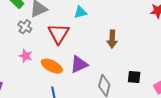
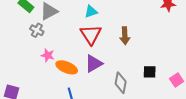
red triangle: (58, 34) -> (91, 35), moved
pink star: (26, 56) -> (48, 55), moved

